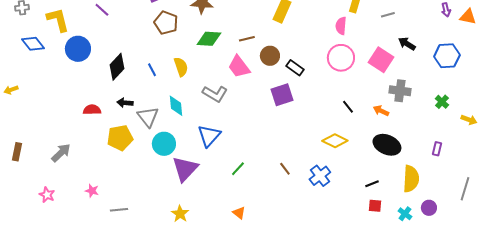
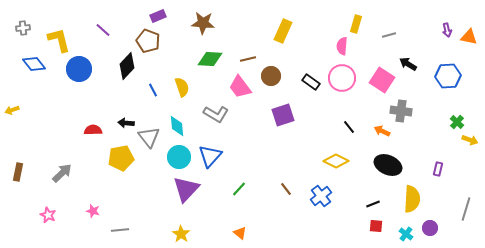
brown pentagon: (166, 23) -> (148, 41), moved
black diamond: (117, 67) -> (127, 66), moved
black rectangle: (295, 68) -> (311, 82), moved
green cross: (442, 102) -> (457, 122), moved
cyan circle: (164, 144) -> (179, 157), moved

